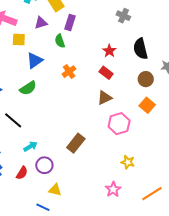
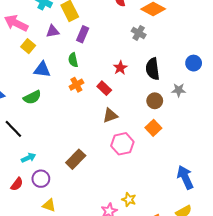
yellow square: (19, 39) -> (28, 46), turned 32
green semicircle: (60, 41) -> (73, 60), moved
blue triangle: (35, 60) -> (42, 70), turned 36
red rectangle: (106, 73) -> (104, 88), moved
yellow star: (128, 162) -> (129, 200), moved

